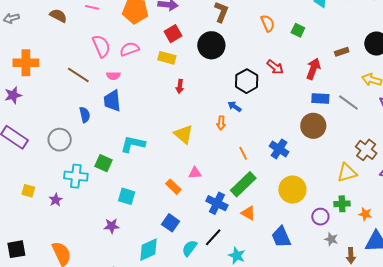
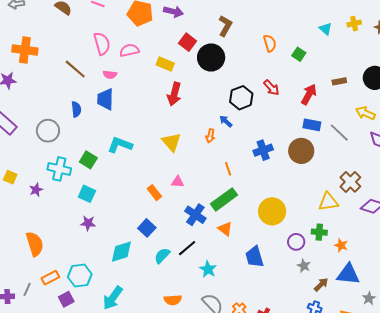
red square: (173, 34) -> (187, 42), moved, turned -30
red arrow: (180, 86) -> (174, 94), size x1.6
blue cross: (279, 149) -> (263, 150), moved, turned 30
cyan square: (127, 196) -> (87, 194), moved
brown arrow: (351, 256) -> (321, 285), turned -140

